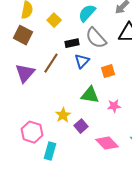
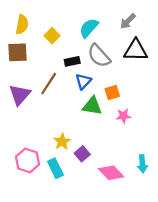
brown square: (23, 35) -> (18, 52), turned -30
green triangle: (90, 95) -> (92, 106), moved
pink star: (114, 106) -> (123, 116), moved
cyan rectangle: (50, 151) -> (55, 168), moved, turned -42

